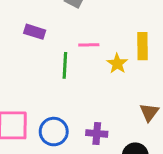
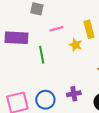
purple rectangle: (35, 32) -> (16, 38), size x1.6
pink line: (89, 45) -> (56, 29), moved

